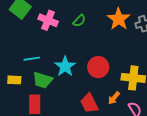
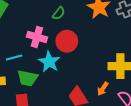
pink cross: (48, 20) -> (37, 37), moved
red circle: (98, 67) -> (67, 41), moved

